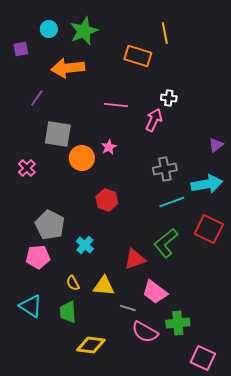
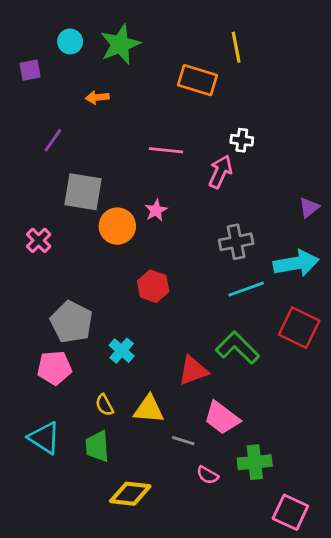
orange arrow: (68, 68) -> (97, 97), size x0.5
green L-shape: (166, 243) -> (238, 348), turned 84
pink semicircle: (145, 332) -> (207, 475), size x0.6

